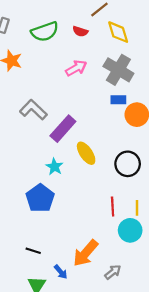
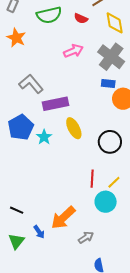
purple rectangle: (63, 129) -> (56, 104), turned 30
blue pentagon: (40, 198) -> (21, 127), moved
yellow line: (137, 208) -> (114, 182), turned 40

